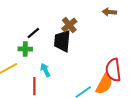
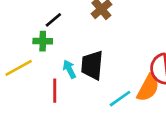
black trapezoid: (62, 41) -> (92, 65), moved

